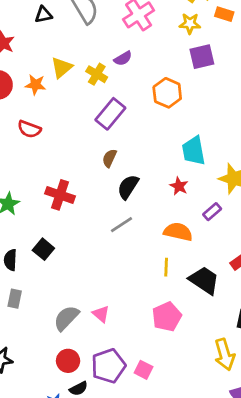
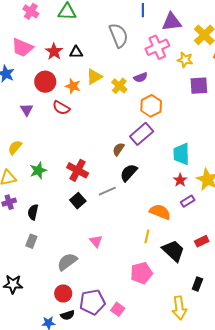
black triangle: (43, 15) -> (76, 52), moved
yellow star: (190, 24) -> (185, 60), moved
orange hexagon: (167, 93) -> (151, 106), moved
purple rectangle: (110, 114) -> (142, 134), moved
red semicircle: (29, 129) -> (61, 108), moved
red star: (179, 186) -> (180, 180), moved
gray line: (122, 225) -> (107, 191), moved
black square: (43, 249) -> (78, 201), moved
pink triangle: (101, 314) -> (96, 241), moved

